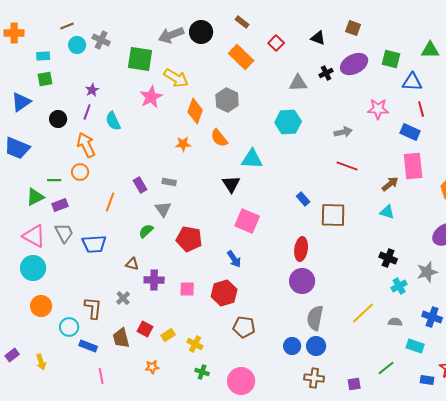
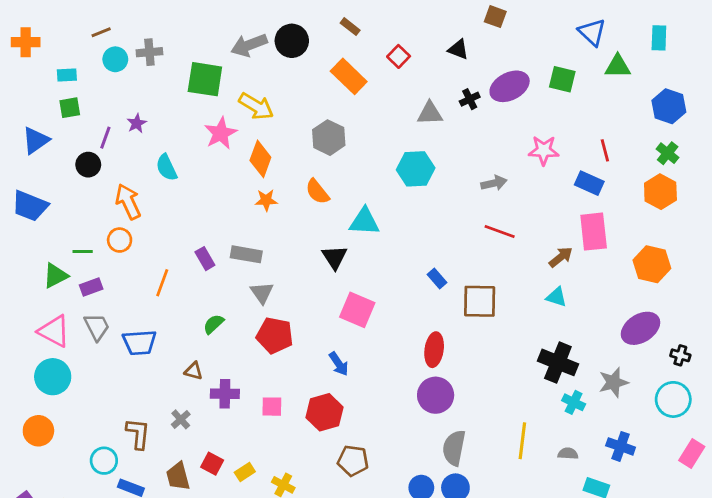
brown square: (353, 28) -> (495, 17), moved
gray cross: (101, 40) -> (149, 52), turned -30
blue triangle: (412, 82) -> (592, 32), moved, turned 40
orange diamond: (195, 111) -> (260, 159), moved
purple line: (87, 112) -> (105, 138), moved
gray rectangle: (169, 182) -> (246, 254), size x1.5
gray triangle: (163, 209) -> (262, 293), moved
black cross: (388, 258) -> (558, 362), size x1.5
cyan cross: (399, 286) -> (574, 402), turned -35
orange circle: (41, 306) -> (38, 431), moved
yellow line: (363, 313) -> (522, 441), turned -40

